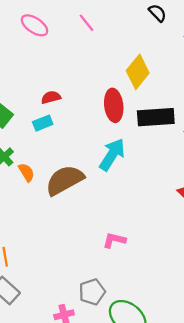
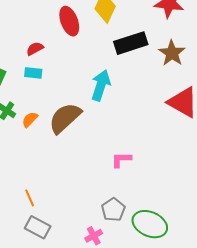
red ellipse: (114, 105) -> (69, 21), moved
cyan rectangle: (43, 123) -> (33, 73), turned 42
orange semicircle: (26, 172) -> (30, 119), turned -90

